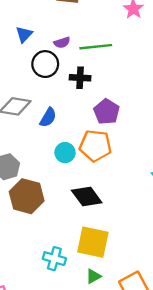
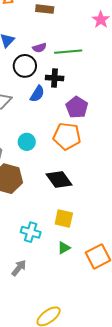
blue semicircle: (48, 117) -> (37, 94), moved
cyan circle: (65, 153) -> (27, 142), moved
yellow square: (93, 242) -> (64, 219), size x0.7

